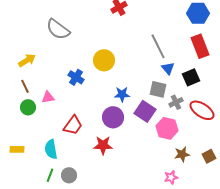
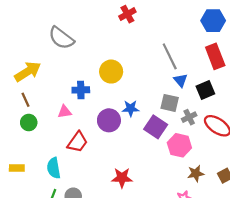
yellow arrow: (27, 60) -> (28, 72), size x1.4
blue cross: (76, 77) -> (81, 90), turned -35
pink triangle: (48, 97) -> (65, 112), moved
purple circle: (113, 117) -> (109, 120), moved
red star: (103, 145) -> (122, 178), moved

